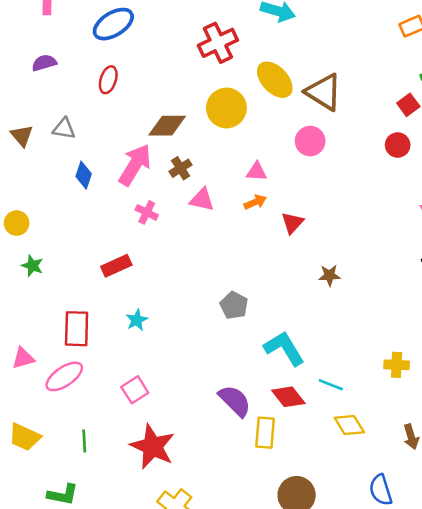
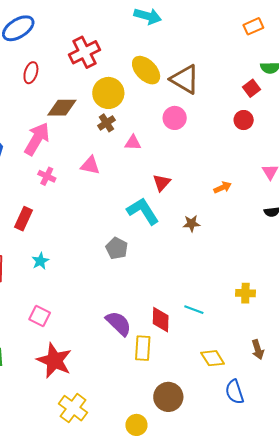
red cross: (218, 43) -> (85, 52), moved
red ellipse: (108, 80) -> (31, 73), moved
brown cross: (180, 168) -> (106, 123), moved
orange arrow: (255, 202) -> (223, 187), moved
red rectangle: (116, 266) -> (24, 219), turned -40
cyan L-shape: (284, 348) -> (143, 211), moved
pink square: (135, 390) -> (40, 316), turned -30
red diamond: (288, 397) -> (161, 320), turned 40
yellow diamond: (349, 425) -> (213, 358), moved

